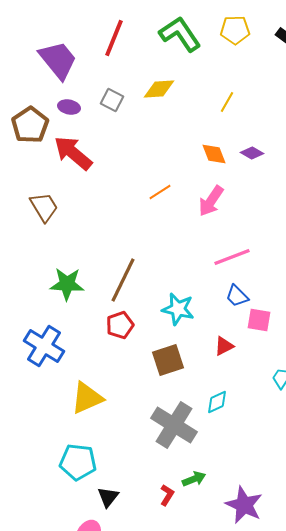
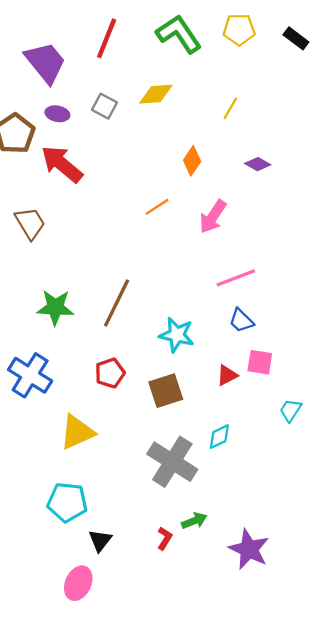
orange diamond: (214, 154) -> (192, 161), moved, turned 56
pink square: (259, 320) -> (260, 362), moved
red pentagon: (120, 325) -> (110, 373), moved

